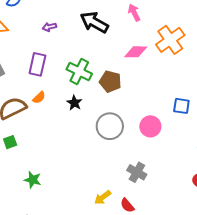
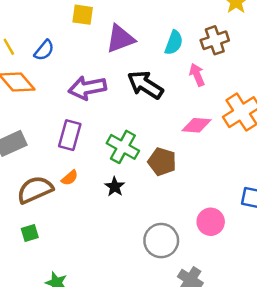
purple arrow: (49, 27) -> (87, 88), size x2.0
gray circle: (110, 126) -> (161, 241), moved

